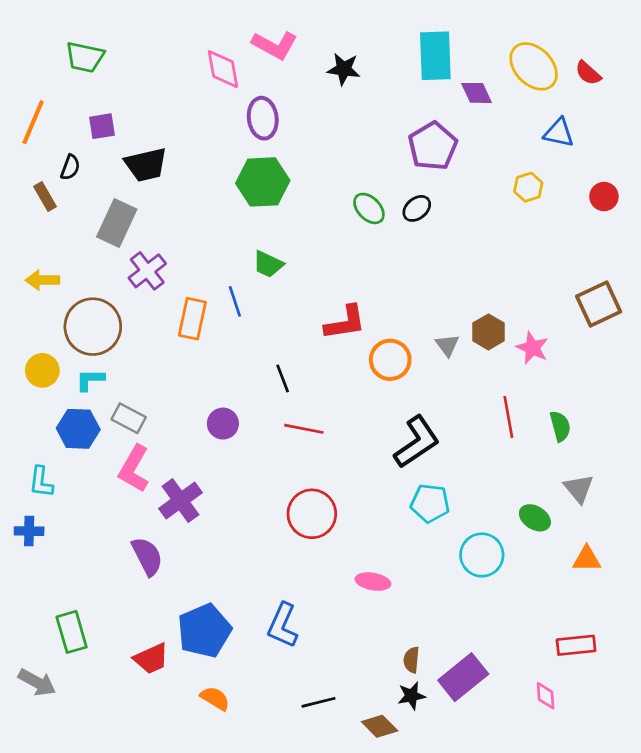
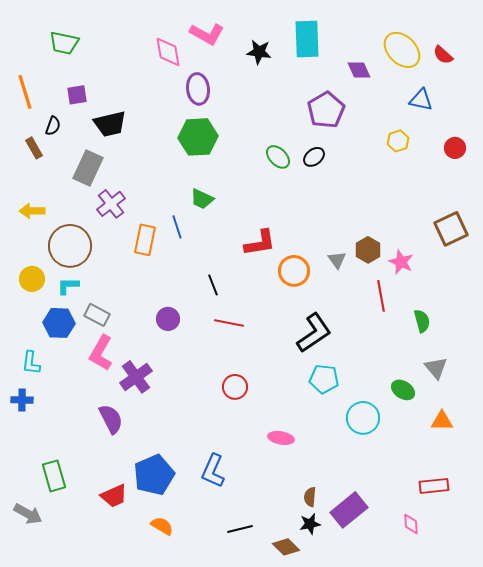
cyan rectangle: (435, 56) -> (307, 39), moved
orange line: (33, 122) -> (25, 92), turned -40
red line: (508, 417) -> (381, 296), moved
red circle: (312, 514) -> (235, 387), size x0.7

